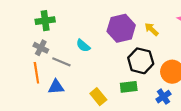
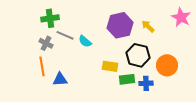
gray line: (61, 62) -> (65, 35), moved
yellow rectangle: (98, 97) -> (110, 66), moved, turned -42
blue cross: (163, 97) -> (146, 83), moved, turned 32

